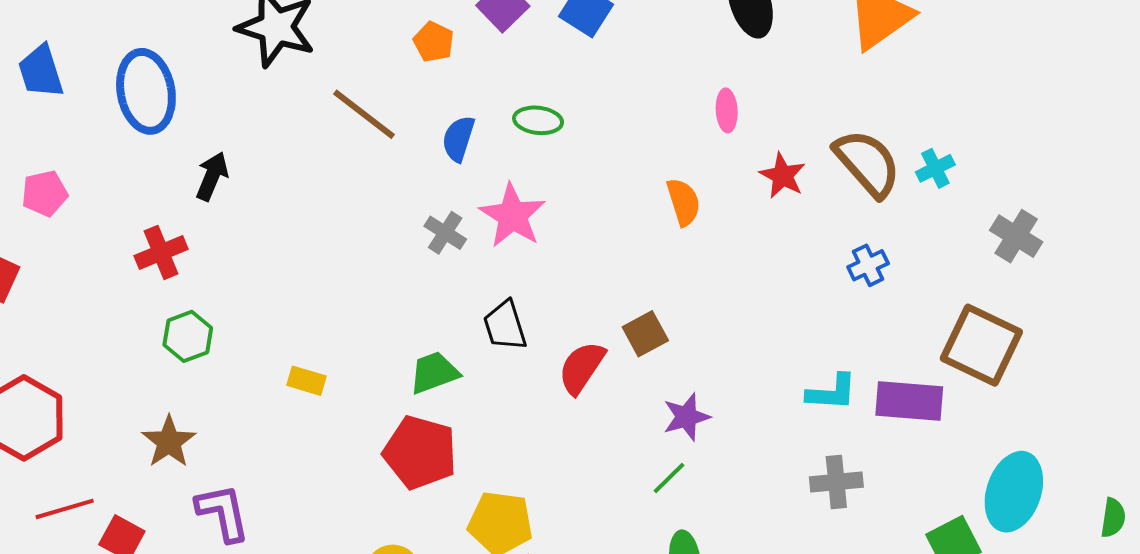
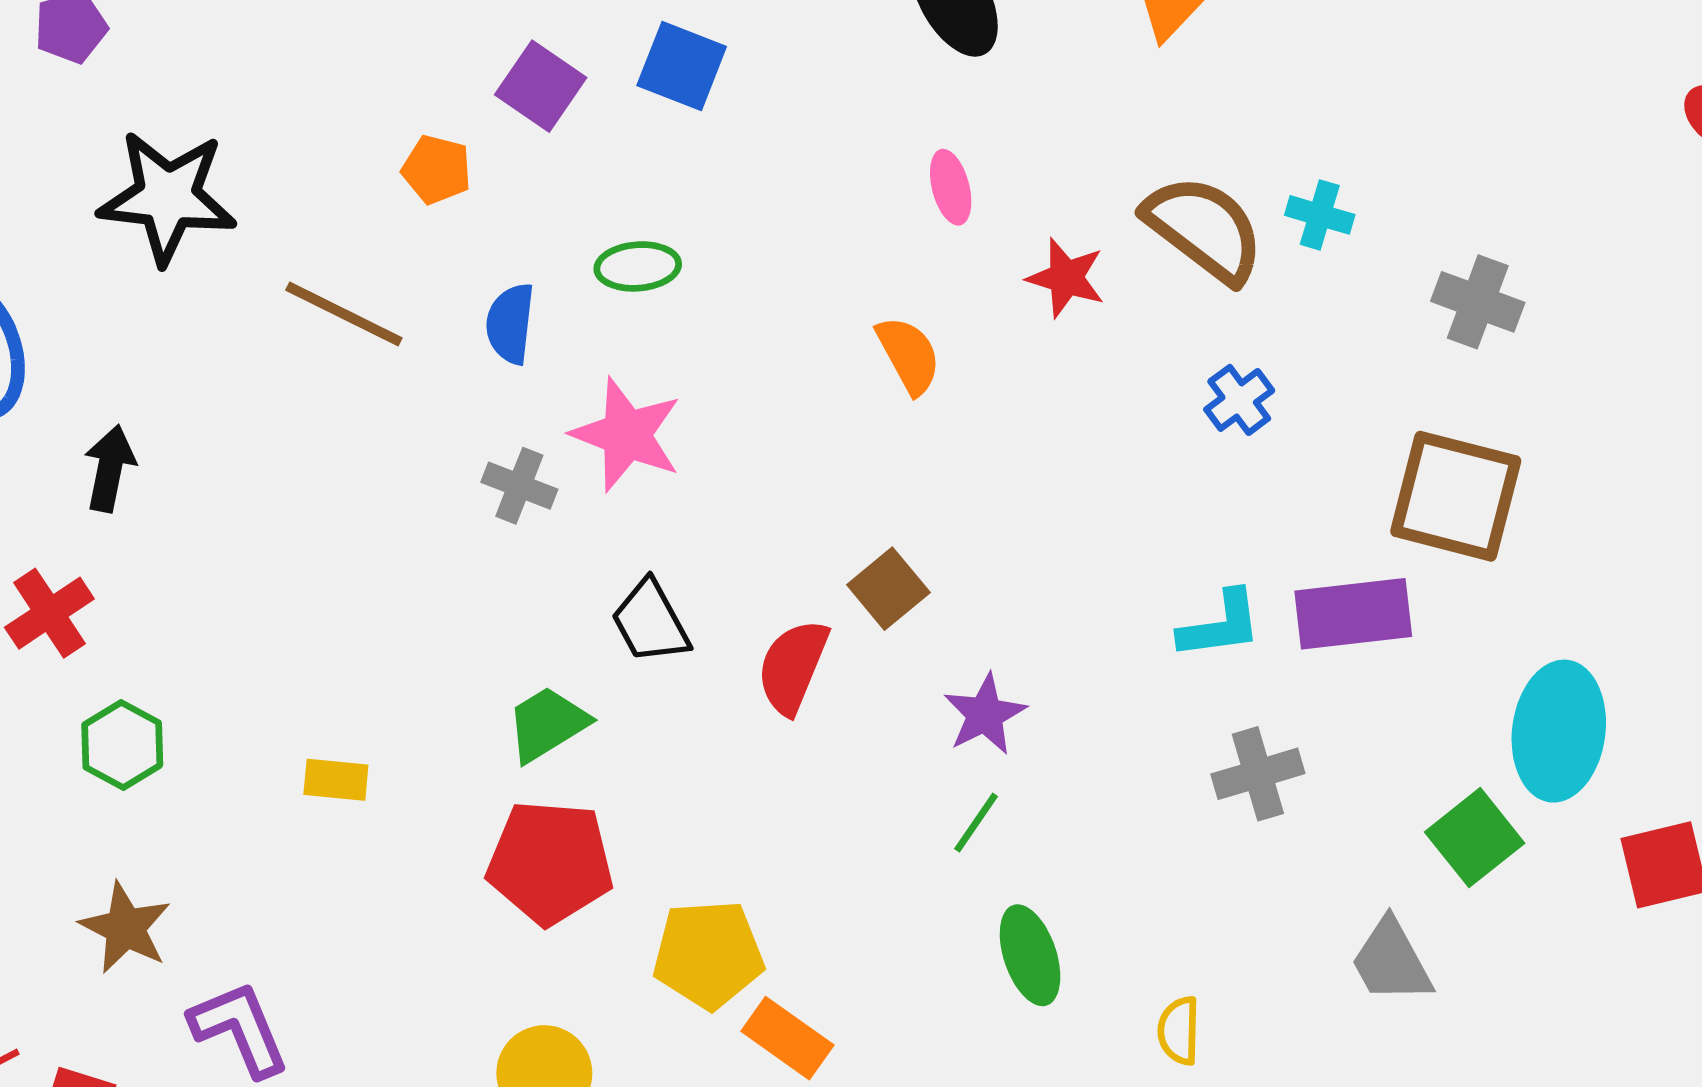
cyan cross: (935, 168) -> (1320, 215), turned -36

